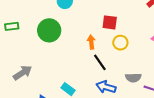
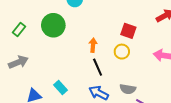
red square: (110, 22) -> (128, 31), moved
green rectangle: (12, 26) -> (19, 29), moved, turned -56

